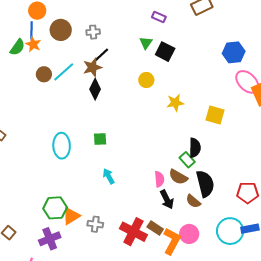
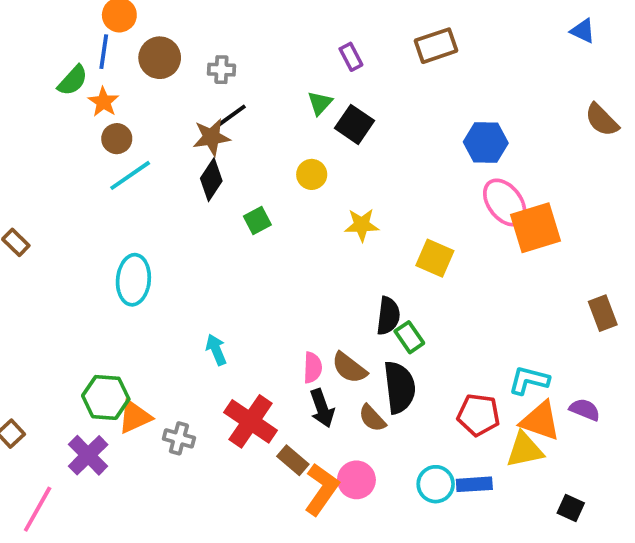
purple rectangle: (159, 17) -> (351, 57), turned 32
orange star: (33, 44) -> (103, 102), moved
cyan line: (64, 72) -> (130, 175), moved
green square: (100, 139) -> (257, 220), moved, turned -32
green rectangle: (187, 160) -> (409, 337), moved
cyan circle: (230, 231) -> (436, 484), size x0.7
red cross: (133, 232) -> (251, 421), moved
purple cross: (50, 239) -> (88, 455), turned -30

